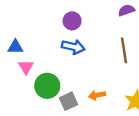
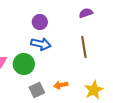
green circle: (47, 86) -> (24, 64), moved

